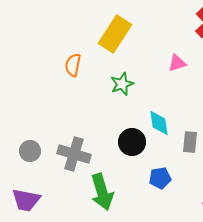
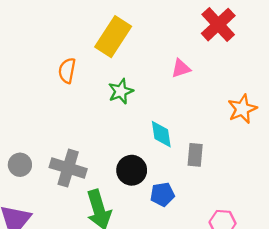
black circle: (132, 142) -> (132, 170), moved

